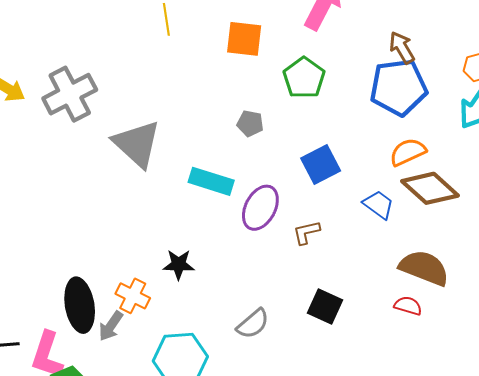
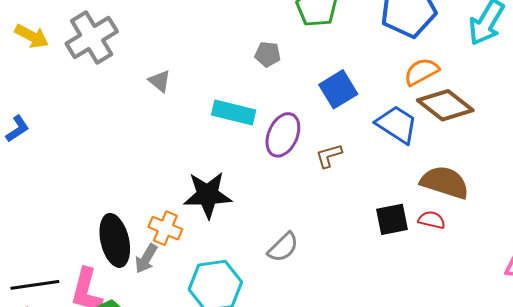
gray triangle: (137, 144) -> (160, 81), size x0.5
blue trapezoid: (379, 205) -> (397, 124), size x1.4
black star: (179, 264) -> (208, 195), size x1.6
black square: (325, 306) -> (392, 219), moved, turned -32

